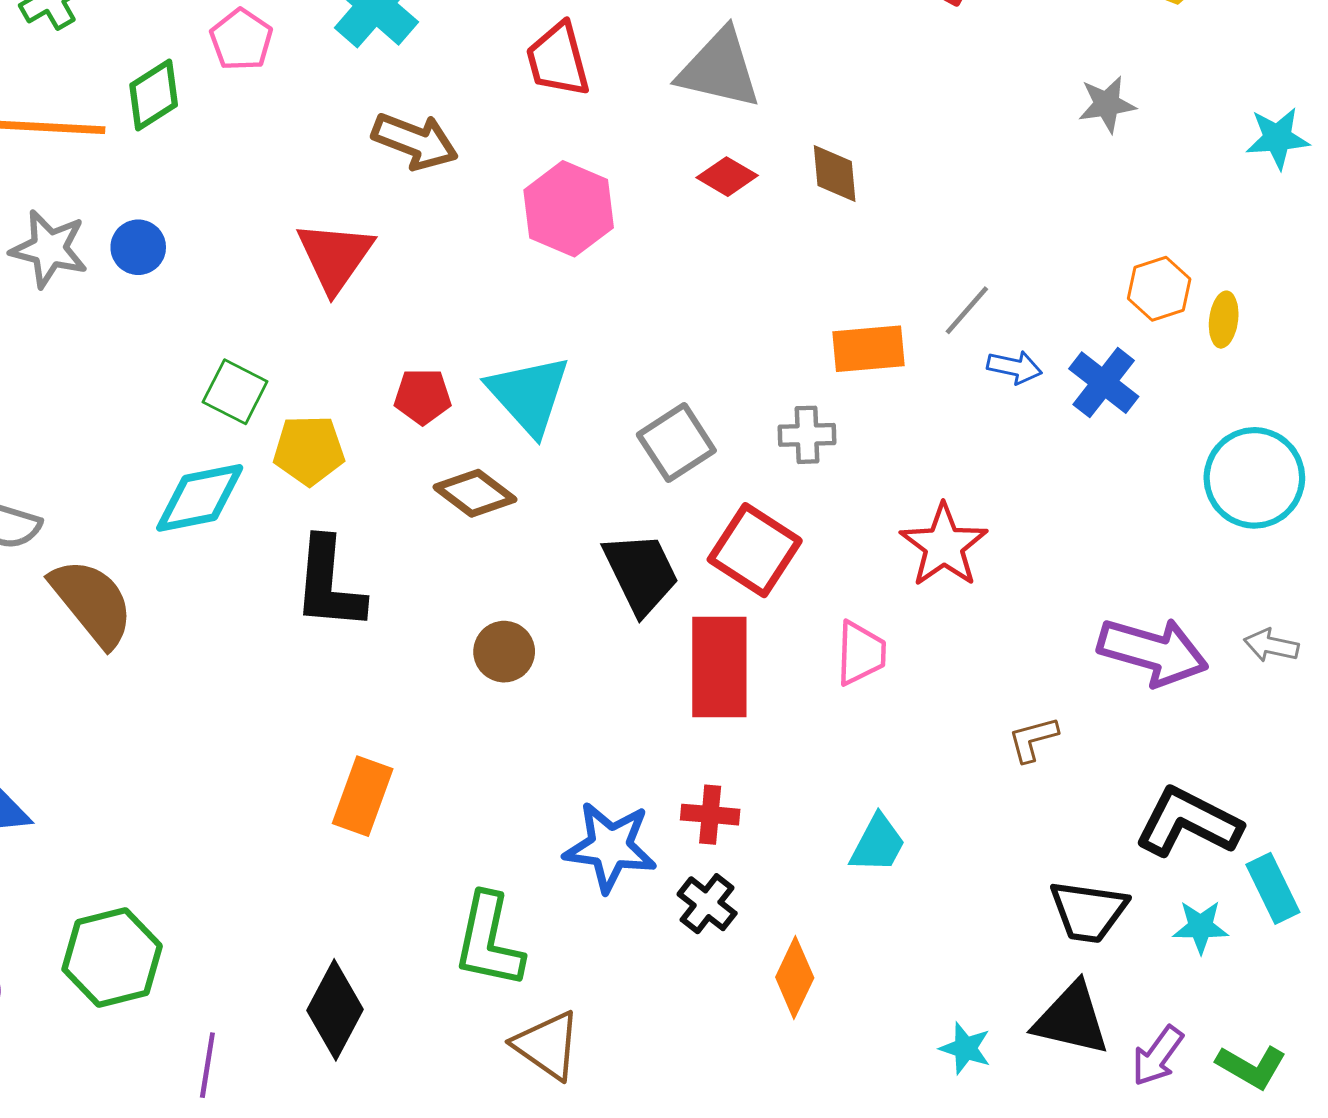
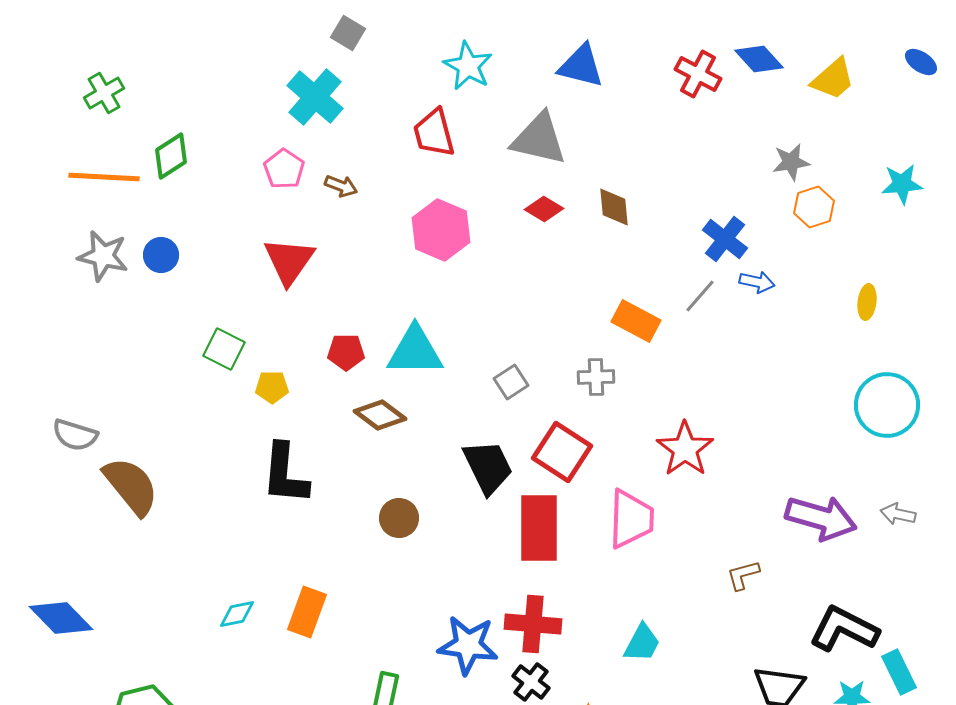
pink pentagon: (241, 40) -> (284, 169), moved
brown arrow: (415, 141) -> (341, 186), size x0.6
orange hexagon: (1159, 289) -> (814, 207), moved
orange rectangle: (868, 349) -> (636, 321), turned 33
blue arrow: (1015, 367) -> (757, 282), moved
blue cross: (1104, 383) -> (725, 239), moved
cyan triangle: (529, 395) -> (415, 351), turned -48
gray square: (676, 443) -> (511, 382), size x0.7
yellow pentagon: (309, 450) -> (272, 387), size x0.7
cyan diamond: (200, 498) -> (237, 614), moved, size x0.6
pink trapezoid: (861, 653) -> (631, 519), size x1.4
red cross: (710, 815) -> (533, 624), size x1.5

